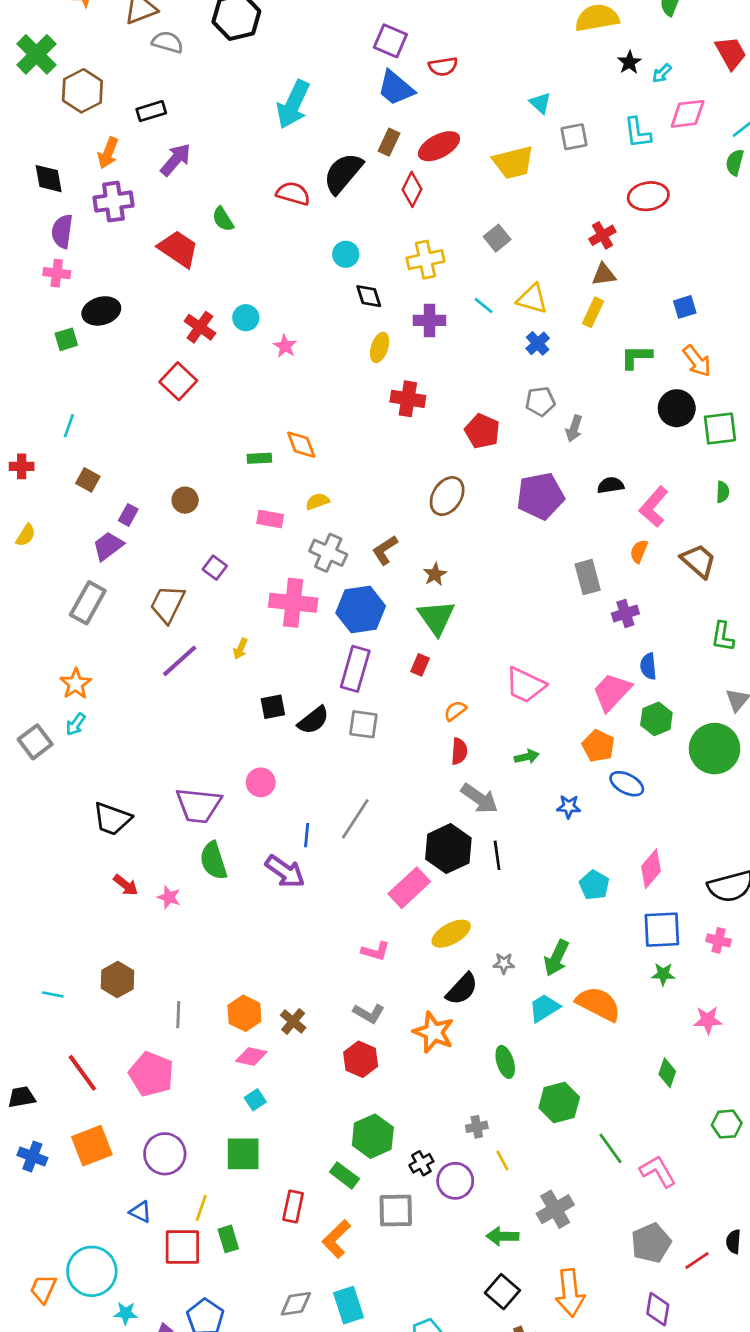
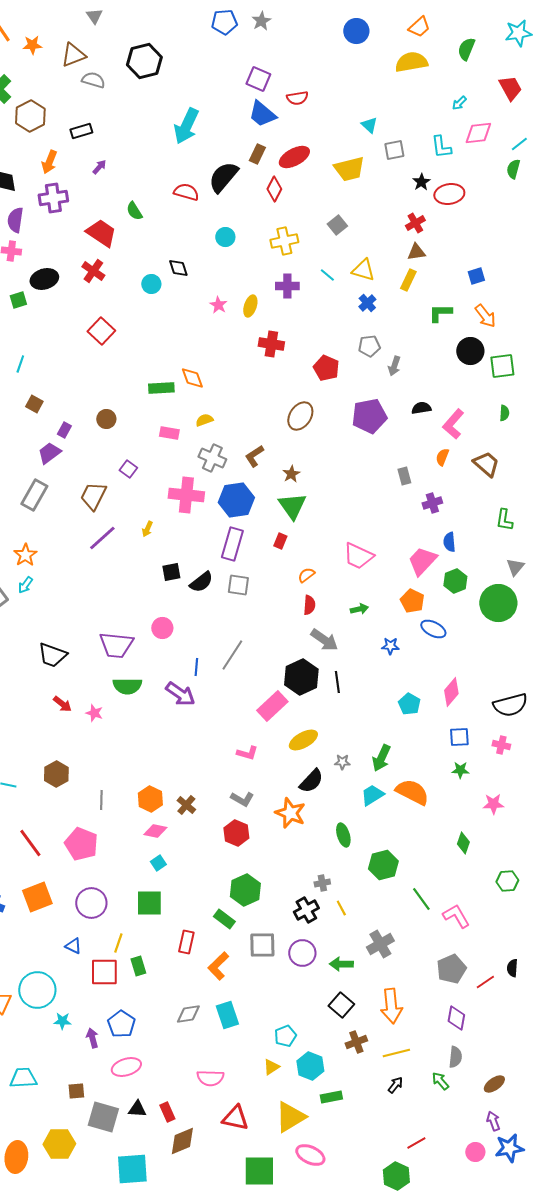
black star: (629, 62) -> (421, 182), moved
purple arrow: (176, 160) -> (99, 167), size x0.6
black diamond: (369, 296) -> (178, 268), moved
red cross: (200, 327) -> (93, 271), moved
pink star: (285, 346) -> (218, 305), moved
green rectangle: (259, 458) -> (161, 388), size x1.4
gray rectangle: (588, 577) -> (404, 476), size x0.7
green semicircle: (213, 861) -> (127, 686), turned -72
blue square: (662, 930) -> (459, 737), size x0.7
black cross: (421, 1163) -> (306, 910), moved, size x1.4
purple circle: (455, 1181) -> (302, 953), moved

